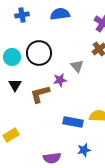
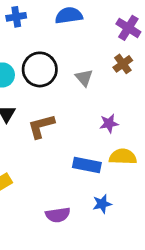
gray triangle: (77, 66) -> (84, 78), moved
purple star: (60, 80) -> (109, 123), moved

